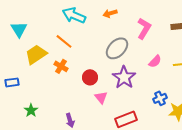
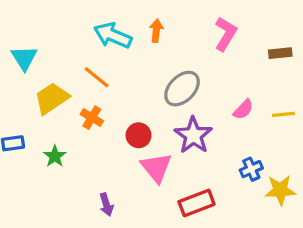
orange arrow: (110, 13) -> (156, 31), moved, turned 112
pink L-shape: (144, 28) -> (226, 34), moved
pink triangle: (101, 97) -> (156, 168), size x1.5
green star: (31, 110) -> (55, 156), moved

